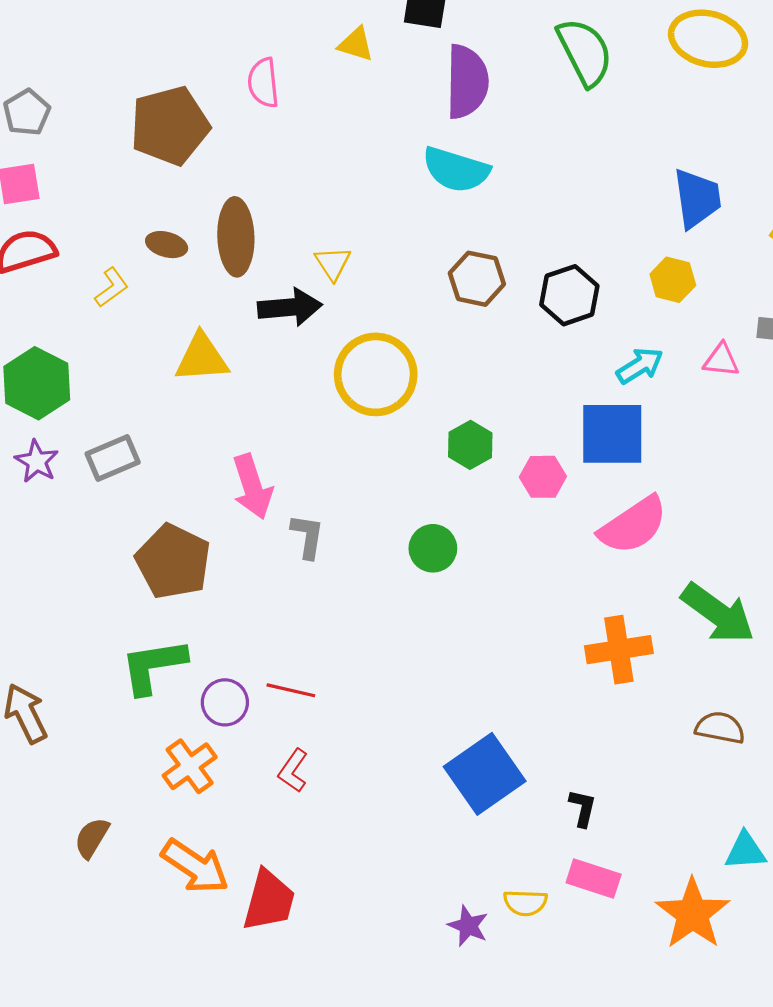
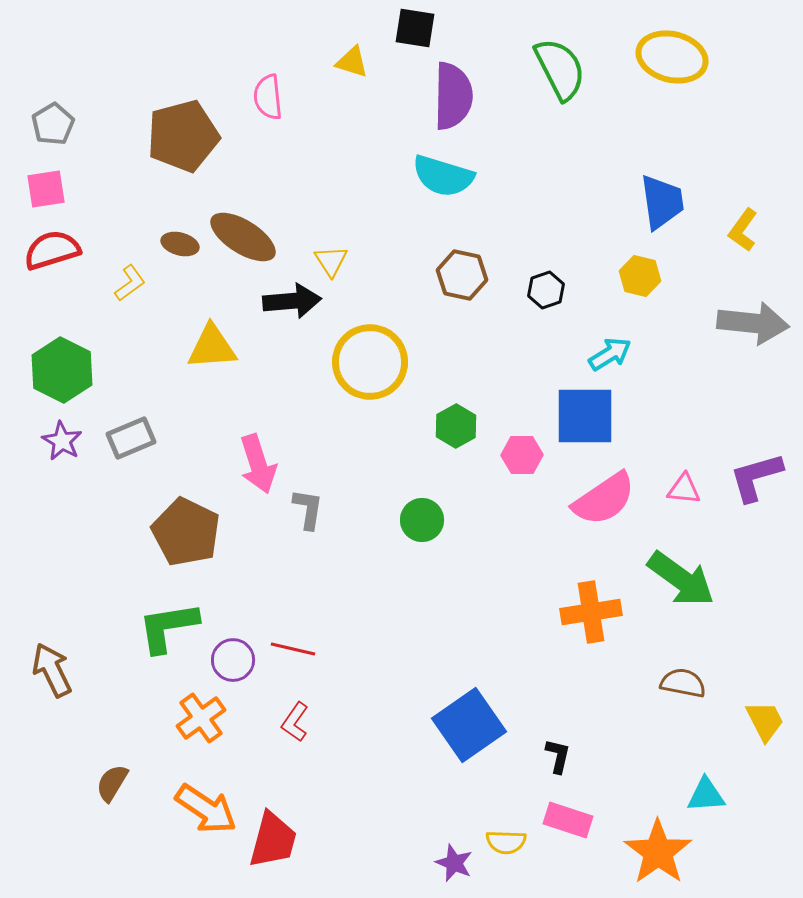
brown ellipse: (236, 237) -> (243, 237), turned -56
black hexagon: (569, 295) -> (546, 290), size x0.7
pink triangle: (721, 360) -> (684, 489), moved

